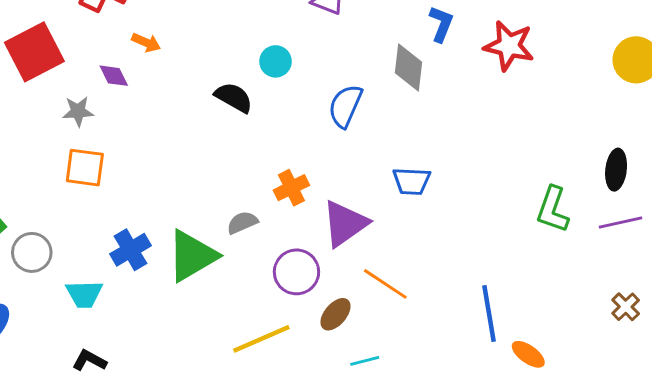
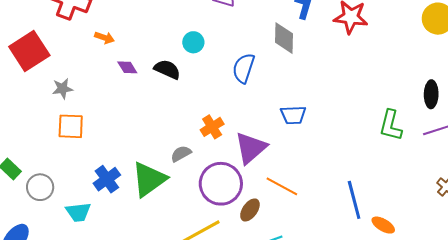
purple diamond: (114, 76) -> (127, 67), moved
purple circle: (296, 272) -> (221, 184), size x1.4

